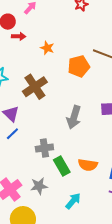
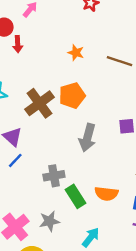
red arrow: (19, 36) -> (18, 44), turned 88
orange star: (47, 48) -> (76, 53), moved
orange pentagon: (79, 66) -> (72, 96), moved

